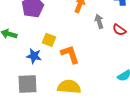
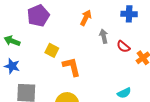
blue star: (34, 56) -> (12, 66), moved

